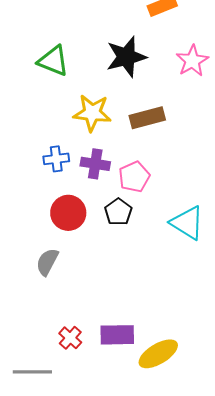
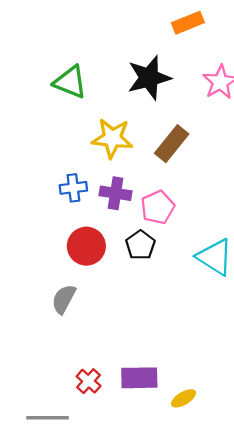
brown rectangle: (147, 118) -> (172, 144), turned -36
yellow ellipse: (158, 354) -> (184, 398), size x0.6

